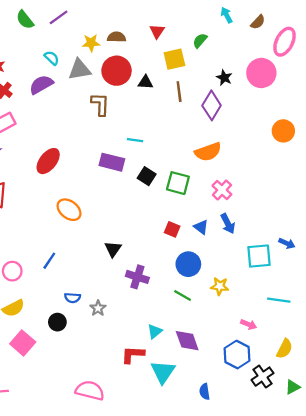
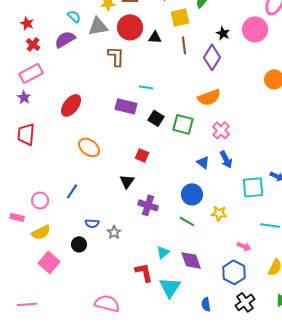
red square: (172, 229) -> (142, 155), moved
red L-shape: (133, 355) -> (144, 272), turned 75
black cross: (262, 377) -> (245, 302), moved

